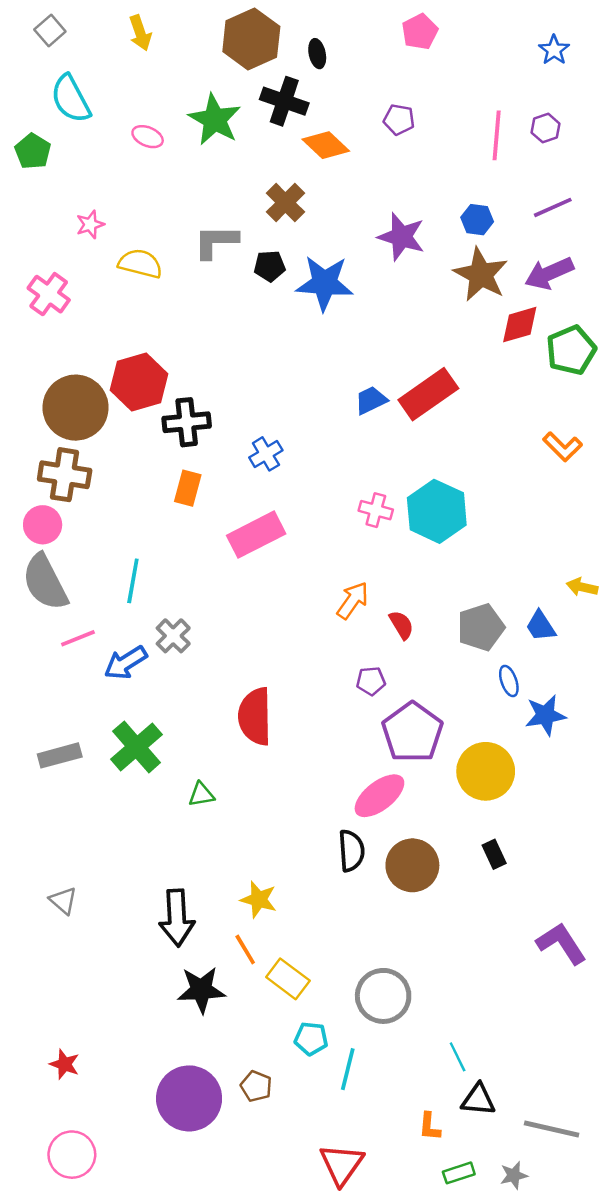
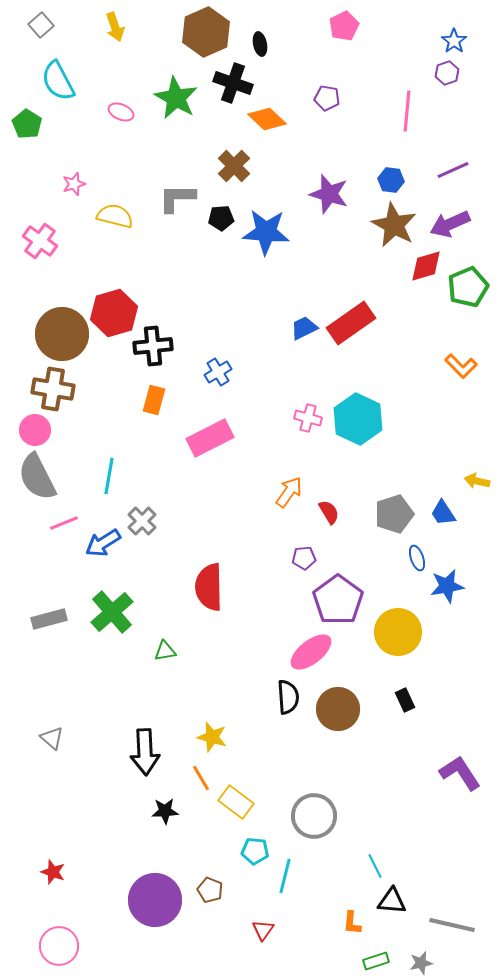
purple hexagon: (545, 128) -> (447, 73), moved
black star: (201, 990) -> (165, 811), size x0.7
red triangle: (342, 1164) -> (263, 930), moved, size x0.6

